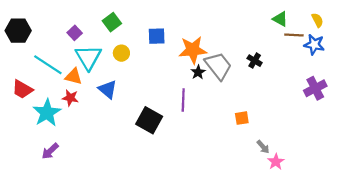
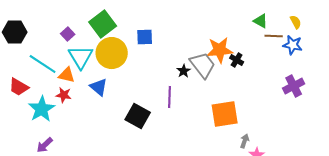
green square: (112, 22) -> (103, 24), size x1.5
orange star: (193, 50) -> (220, 50), moved
yellow circle: (121, 53) -> (112, 53), size x2.0
orange square: (242, 118) -> (225, 114), size x2.0
gray arrow: (263, 147) -> (245, 141), turned -120

